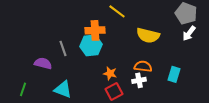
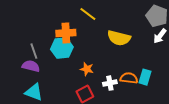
purple semicircle: (43, 63) -> (31, 66), moved
orange semicircle: (143, 66) -> (129, 78), moved
orange star: (110, 73) -> (87, 69), moved

